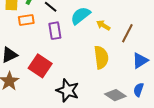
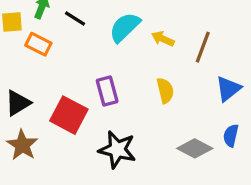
orange rectangle: (26, 20) -> (38, 44), turned 42
purple rectangle: (55, 31) -> (107, 91), moved
yellow semicircle: (101, 57) -> (165, 91), size x0.7

